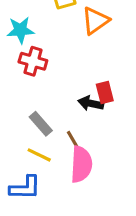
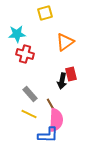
orange triangle: (95, 21) -> (65, 42), moved
black arrow: (91, 103) -> (62, 81), turned -91
blue L-shape: (25, 188) -> (48, 135), moved

